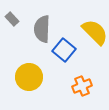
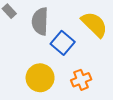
yellow circle: (29, 77) -> (40, 78), moved

